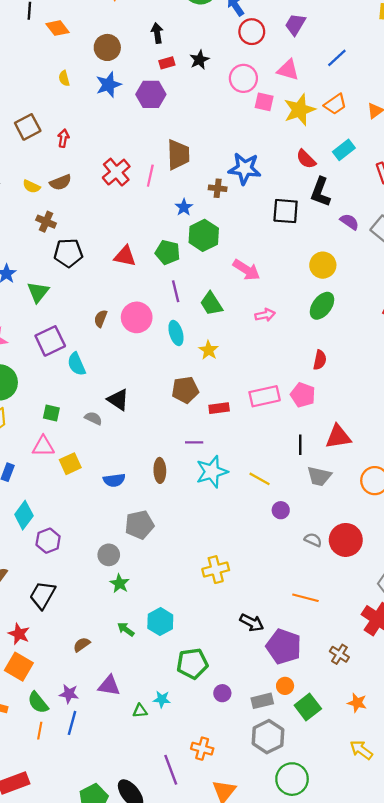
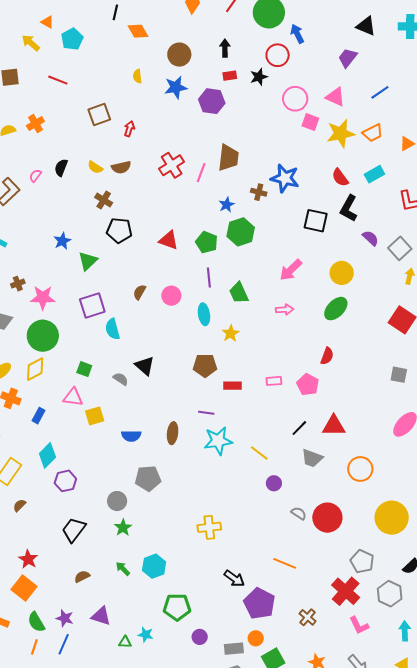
red circle: (252, 32) -> (278, 55), moved
pink arrow: (246, 270) -> (291, 270), moved, turned 95
pink circle: (137, 317) -> (171, 296), size x0.7
pink rectangle: (265, 396) -> (274, 381), size x0.6
black line: (300, 445) -> (299, 428), turned 36
black trapezoid: (42, 595) -> (74, 530), moved

